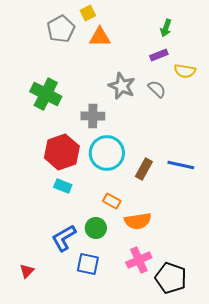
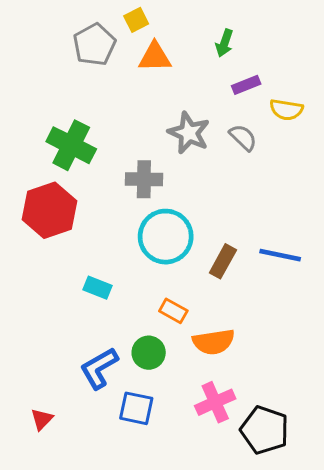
green arrow: (166, 28) -> (224, 43), moved
red hexagon: (62, 152) -> (50, 210), moved

